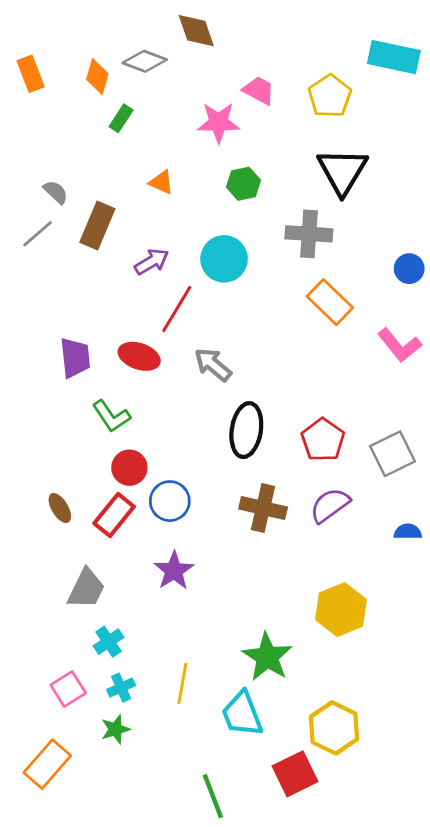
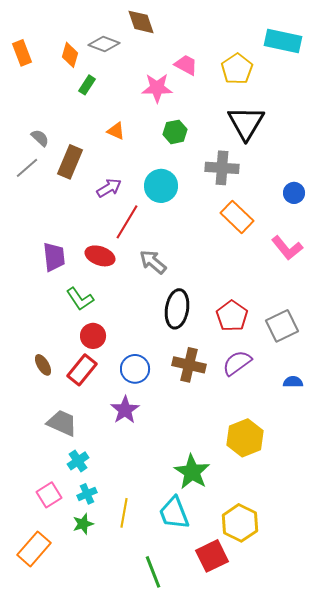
blue circle: (170, 501) -> (135, 369), moved
gray trapezoid: (86, 589) -> (62, 423), turned -92
yellow line: (182, 683) -> (124, 513), moved

